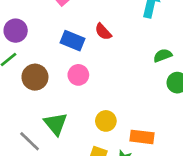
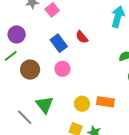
blue rectangle: (73, 41) -> (59, 43), turned 30
orange rectangle: (142, 137) -> (105, 102), moved

